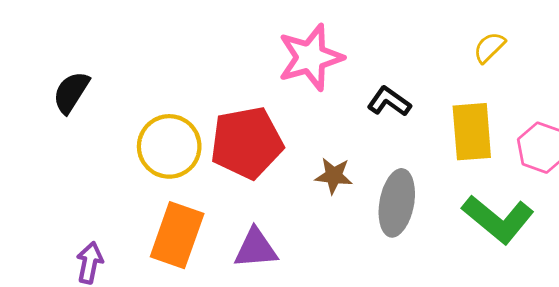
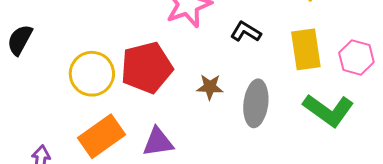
orange rectangle: (177, 235) -> (102, 136), turned 39

